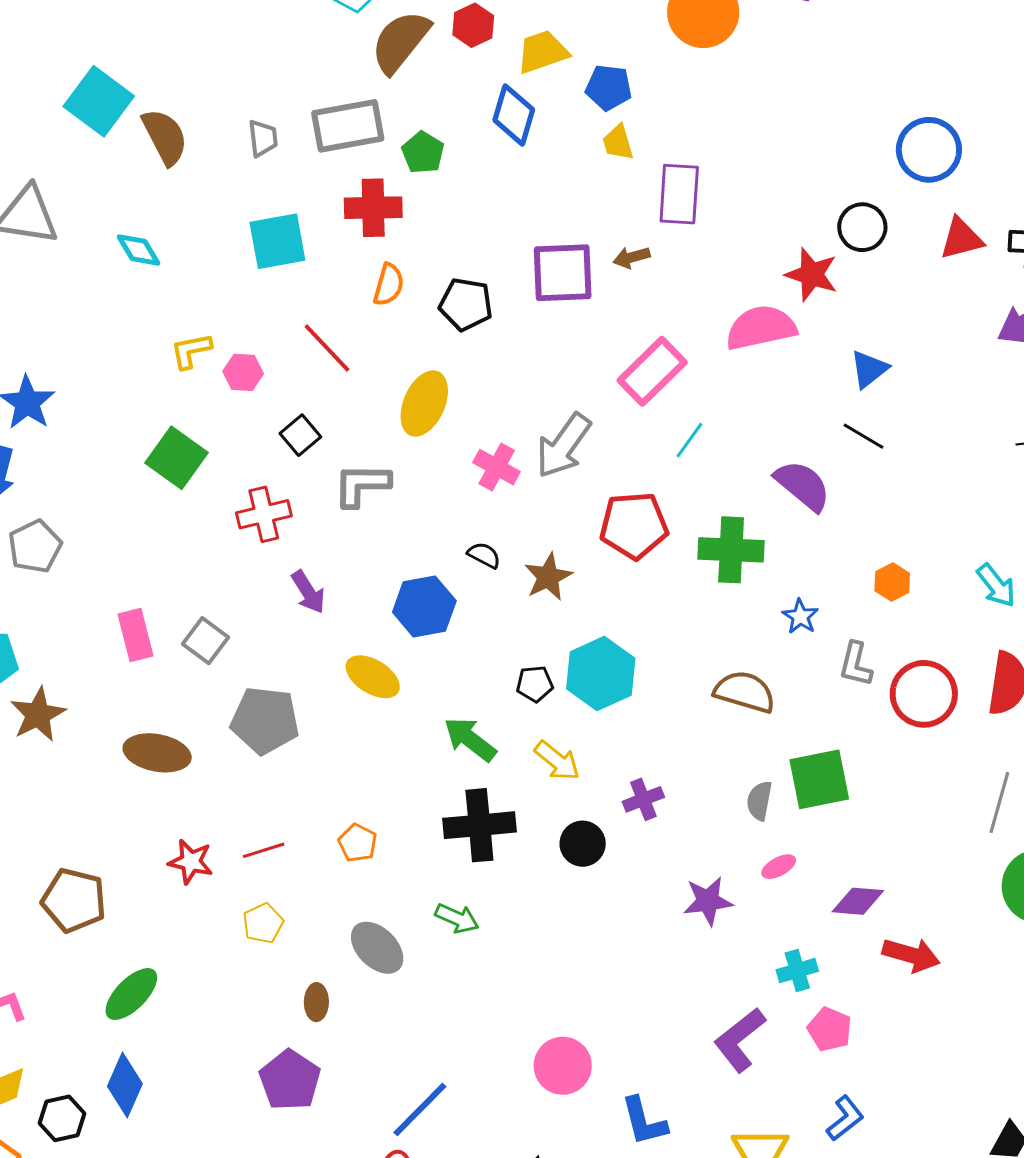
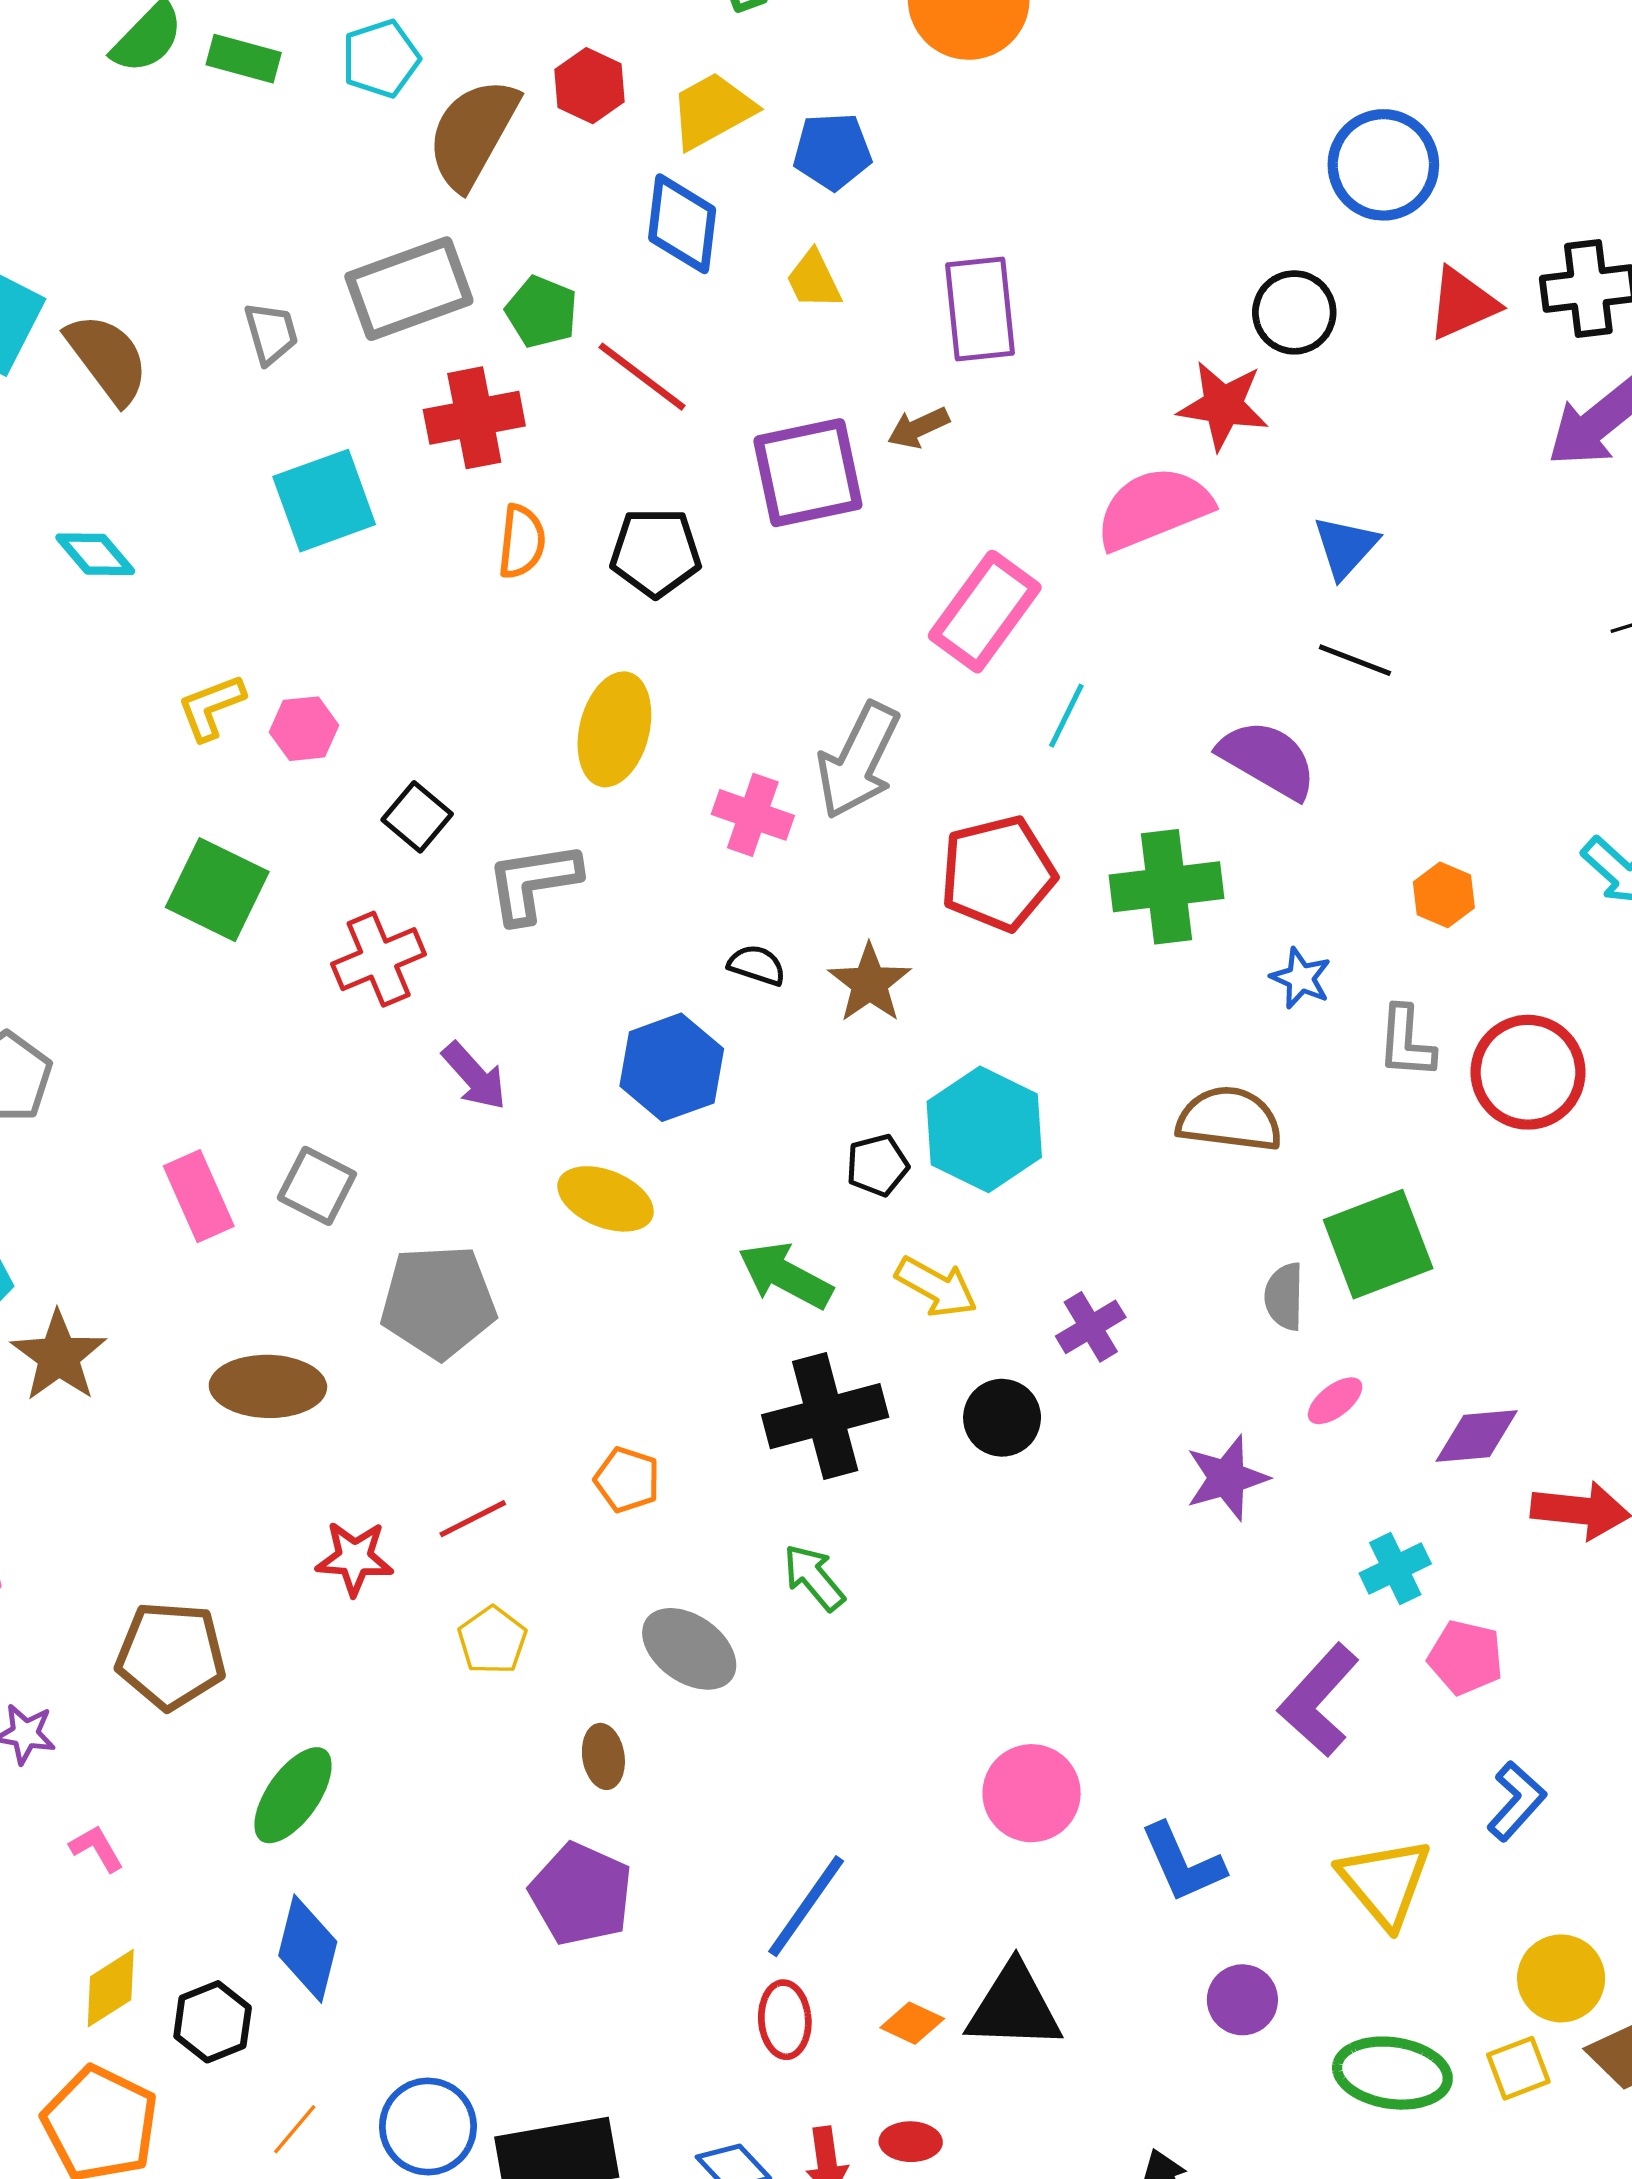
yellow trapezoid: (618, 142) -> (814, 280), moved
red line: (327, 348) -> (642, 377), moved
green arrow: (457, 918) -> (814, 1577), turned -144

